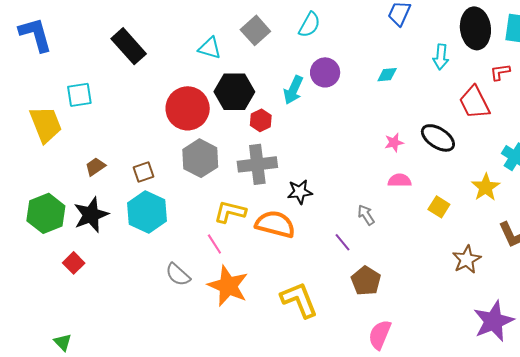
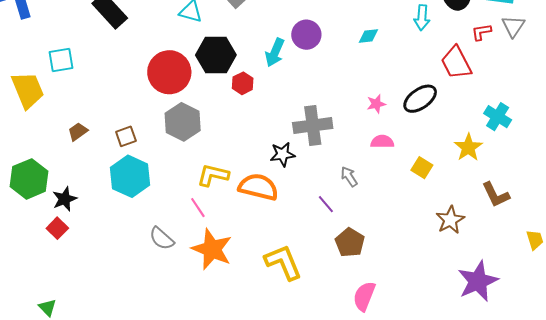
black ellipse: (438, 138) -> (420, 99), turned -68
gray cross: (257, 164) -> (313, 125), moved
black star: (91, 215) -> (65, 199), moved, size x0.7

